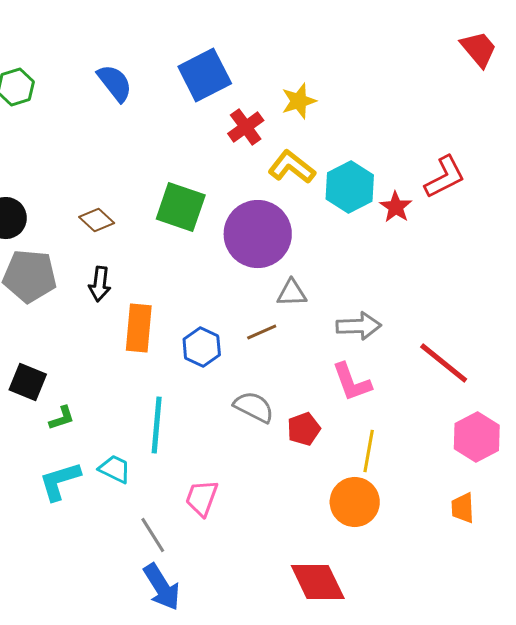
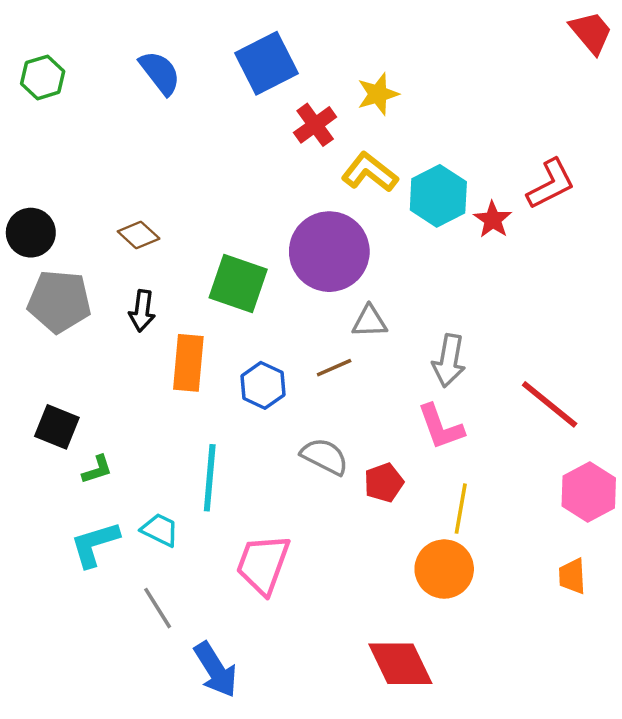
green square: (181, 207) -> (238, 284), moved
gray arrow: (359, 326) -> (449, 361), turned 102
pink trapezoid: (202, 498) -> (263, 564), size x1.4
gray line: (153, 535) -> (158, 608), moved

